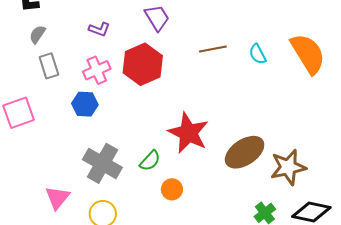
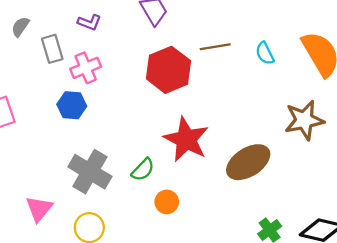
red hexagon: (143, 64) -> (168, 70), moved
gray rectangle: (49, 66) -> (52, 49), moved
brown star: (288, 167) -> (304, 120), moved

